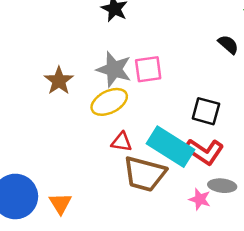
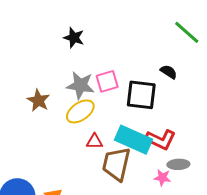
black semicircle: (228, 44) -> (169, 72), moved
black square: (206, 111) -> (141, 95), moved, size x1.4
brown trapezoid: (145, 174) -> (116, 164), turned 96

